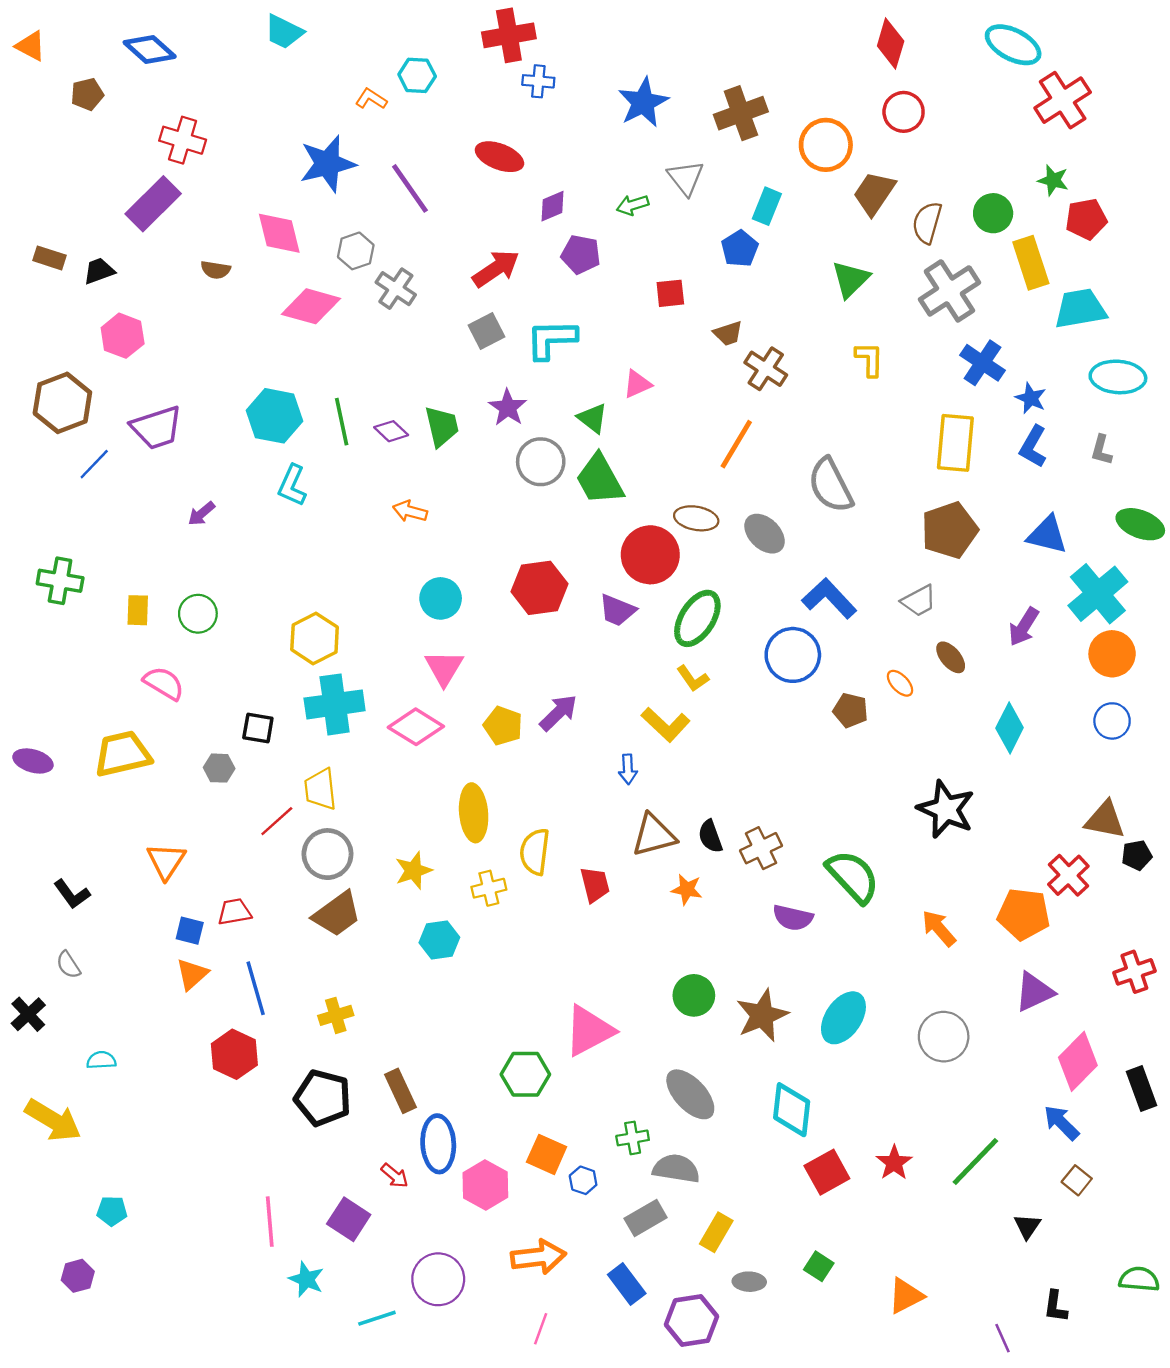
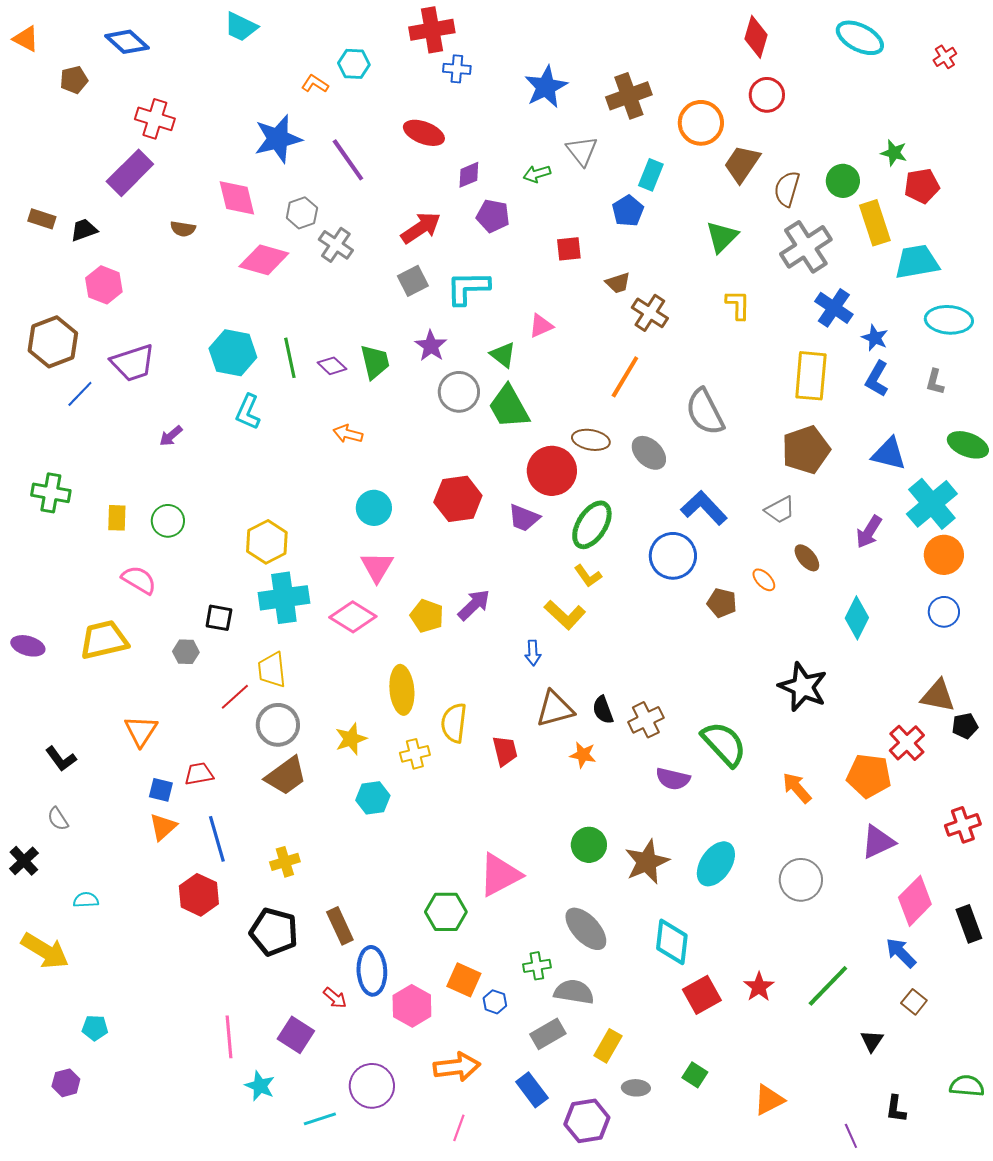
red cross: (1063, 100) -> (945, 57), moved, size x0.5

